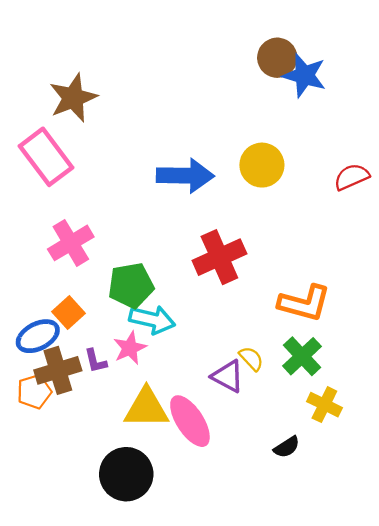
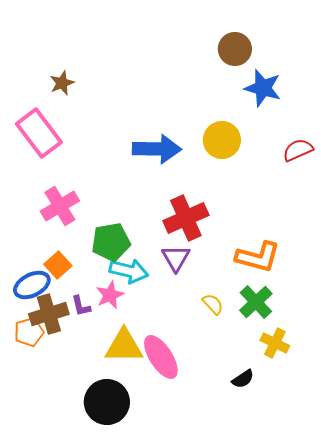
blue star: (304, 75) -> (263, 88), moved
brown star: (73, 98) -> (62, 83), size x0.6
purple triangle: (228, 376) -> (176, 258), moved, turned 32

